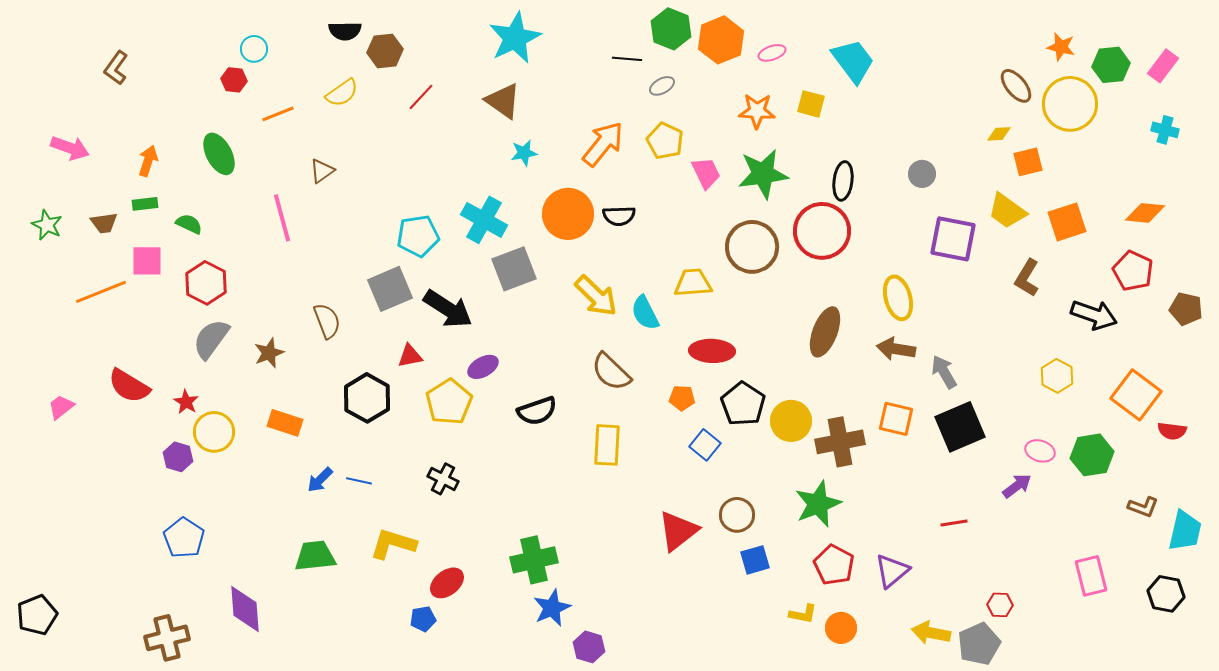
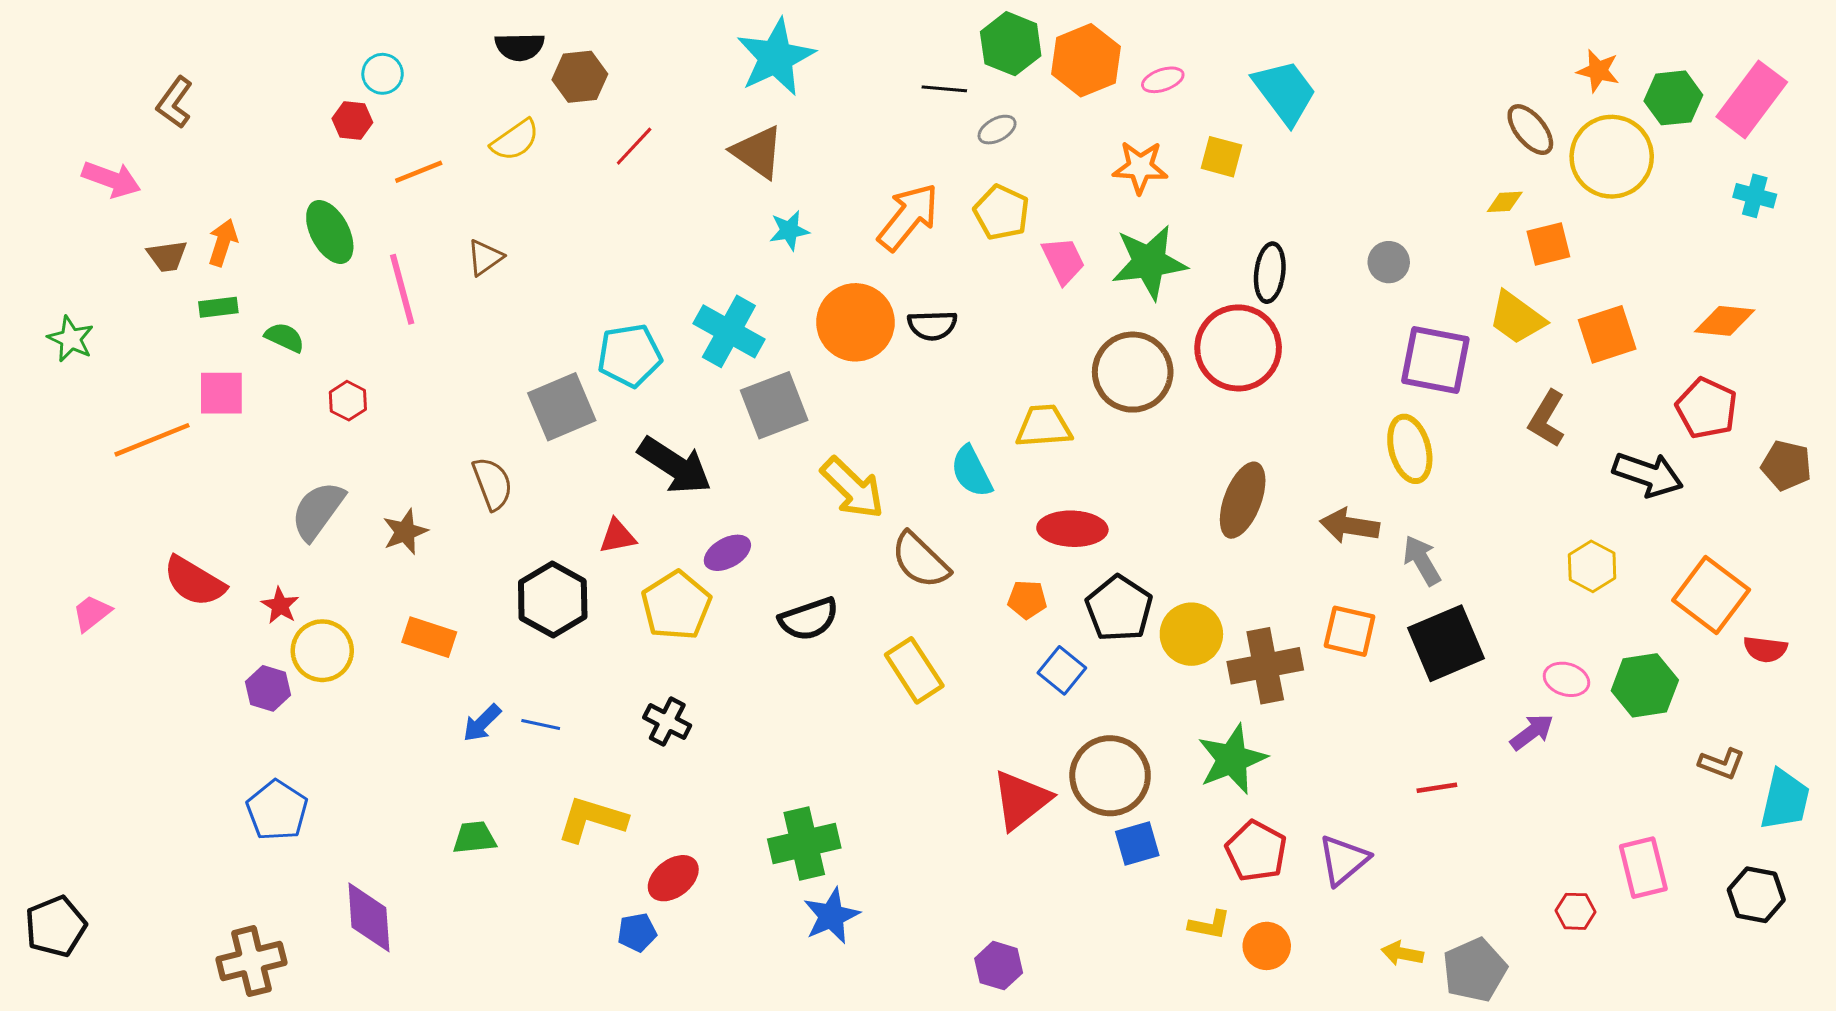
pink rectangle: (1163, 66) -> (1752, 99), size x1.5
pink arrow: (70, 148) -> (111, 179), moved
pink line: (282, 218) -> (402, 289), moved
brown trapezoid: (104, 223) -> (167, 256), moved
red hexagon: (206, 283) -> (348, 401), moved, size x0.6
gray square: (390, 289) -> (562, 407), moved
yellow arrow: (596, 296) -> (852, 488), moved
yellow ellipse: (898, 298) -> (1410, 449), moved
yellow rectangle: (607, 445) -> (914, 670), turned -36
brown circle: (737, 515) -> (1110, 776), size x1.5
green trapezoid: (315, 556) -> (474, 838), size x0.7
red hexagon: (1000, 605) -> (1575, 911), moved
yellow arrow: (931, 633) -> (1402, 953), size x0.7
purple hexagon: (589, 647) -> (999, 966), moved

